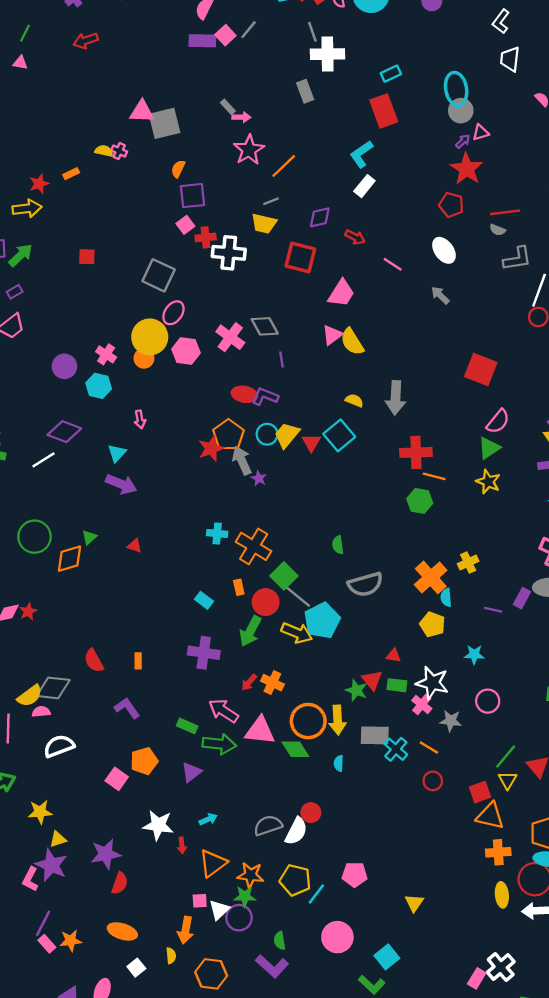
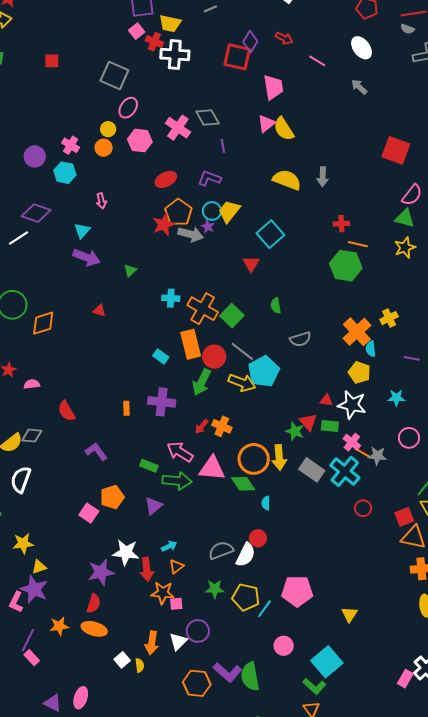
purple diamond: (320, 217) -> (250, 42), moved, turned -45
yellow trapezoid: (264, 224) -> (170, 24), moved
red cross: (206, 237) -> (154, 42), turned 30
pink trapezoid: (341, 293) -> (273, 87), turned -40
yellow circle: (150, 337) -> (108, 129), size x0.5
red ellipse: (244, 394) -> (166, 179), moved, turned -35
gray arrow: (396, 398) -> (323, 177), size x0.7
yellow semicircle: (354, 400) -> (287, 180), size x1.8
cyan square: (339, 435) -> (270, 234), moved
red triangle: (311, 443) -> (251, 264), moved
green triangle: (489, 448) -> (405, 218), turned 50
red cross: (416, 452) -> (341, 224), size x0.6
gray arrow: (242, 460) -> (191, 234), turned 130
purple star: (259, 478) -> (208, 227), moved
yellow star: (488, 482) -> (405, 247), turned 30
green hexagon: (420, 501) -> (346, 266), size x1.4
green triangle: (89, 537) -> (130, 270), moved
green square: (284, 576) -> (232, 316), moved
gray semicircle: (365, 584) -> (300, 339), size x0.7
orange rectangle: (239, 587) -> (191, 344), size x2.0
orange rectangle: (138, 661) -> (126, 408), moved
white star: (432, 683) -> (352, 405), moved
gray diamond: (53, 688) -> (32, 436), size x0.7
pink semicircle: (41, 712) -> (32, 384), moved
gray rectangle: (375, 735) -> (312, 470), turned 35
white semicircle: (59, 746) -> (21, 480), moved, turned -48
orange line: (429, 748) -> (363, 453), moved
cyan cross: (396, 749) -> (345, 471), moved, size x1.4
cyan semicircle: (339, 763) -> (266, 503), moved
red arrow: (182, 845) -> (147, 569), size x1.6
purple star: (106, 854) -> (101, 572), moved
orange triangle: (213, 863) -> (176, 566), moved, size x0.6
orange star: (251, 875) -> (163, 593), moved
pink pentagon: (355, 875) -> (297, 591), size x1.4
green star: (245, 896) -> (215, 589), moved
pink square: (200, 901) -> (176, 604), moved
white triangle: (219, 910) -> (178, 641), moved
orange ellipse: (122, 931) -> (94, 629), moved
pink circle: (337, 937) -> (284, 646), size x0.7
orange star: (71, 941) -> (59, 626), moved
green semicircle: (280, 941) -> (250, 676), moved, size x1.8
cyan square: (387, 957) -> (327, 662), size x1.4
white square: (136, 968) -> (122, 660), moved
orange hexagon: (211, 974) -> (197, 683), moved

